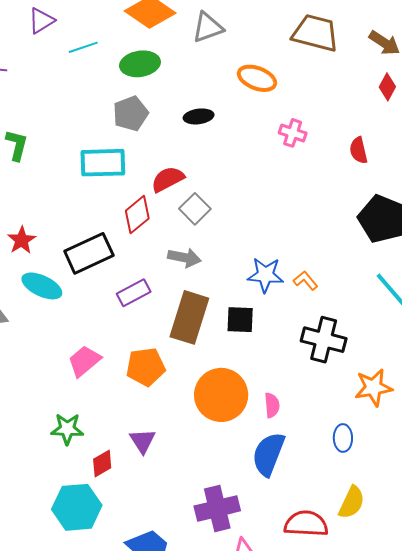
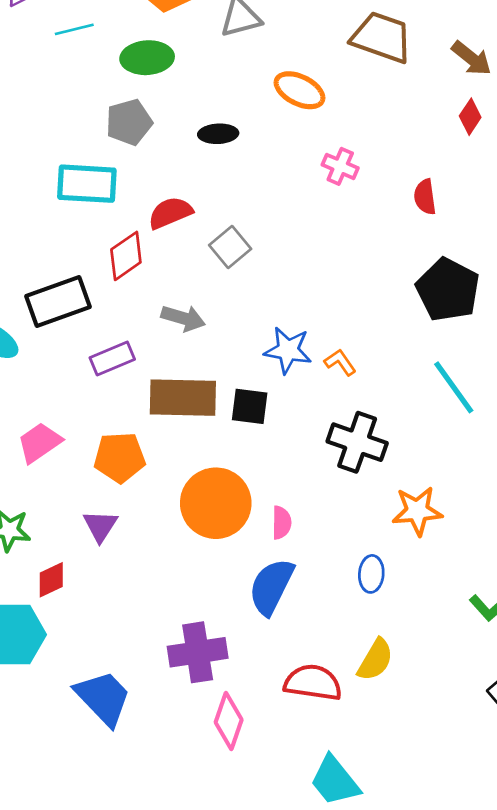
gray square: (195, 209) -> (230, 247), moved
brown rectangle: (189, 317) -> (183, 398), turned 69
purple triangle: (143, 441) -> (100, 526), moved

